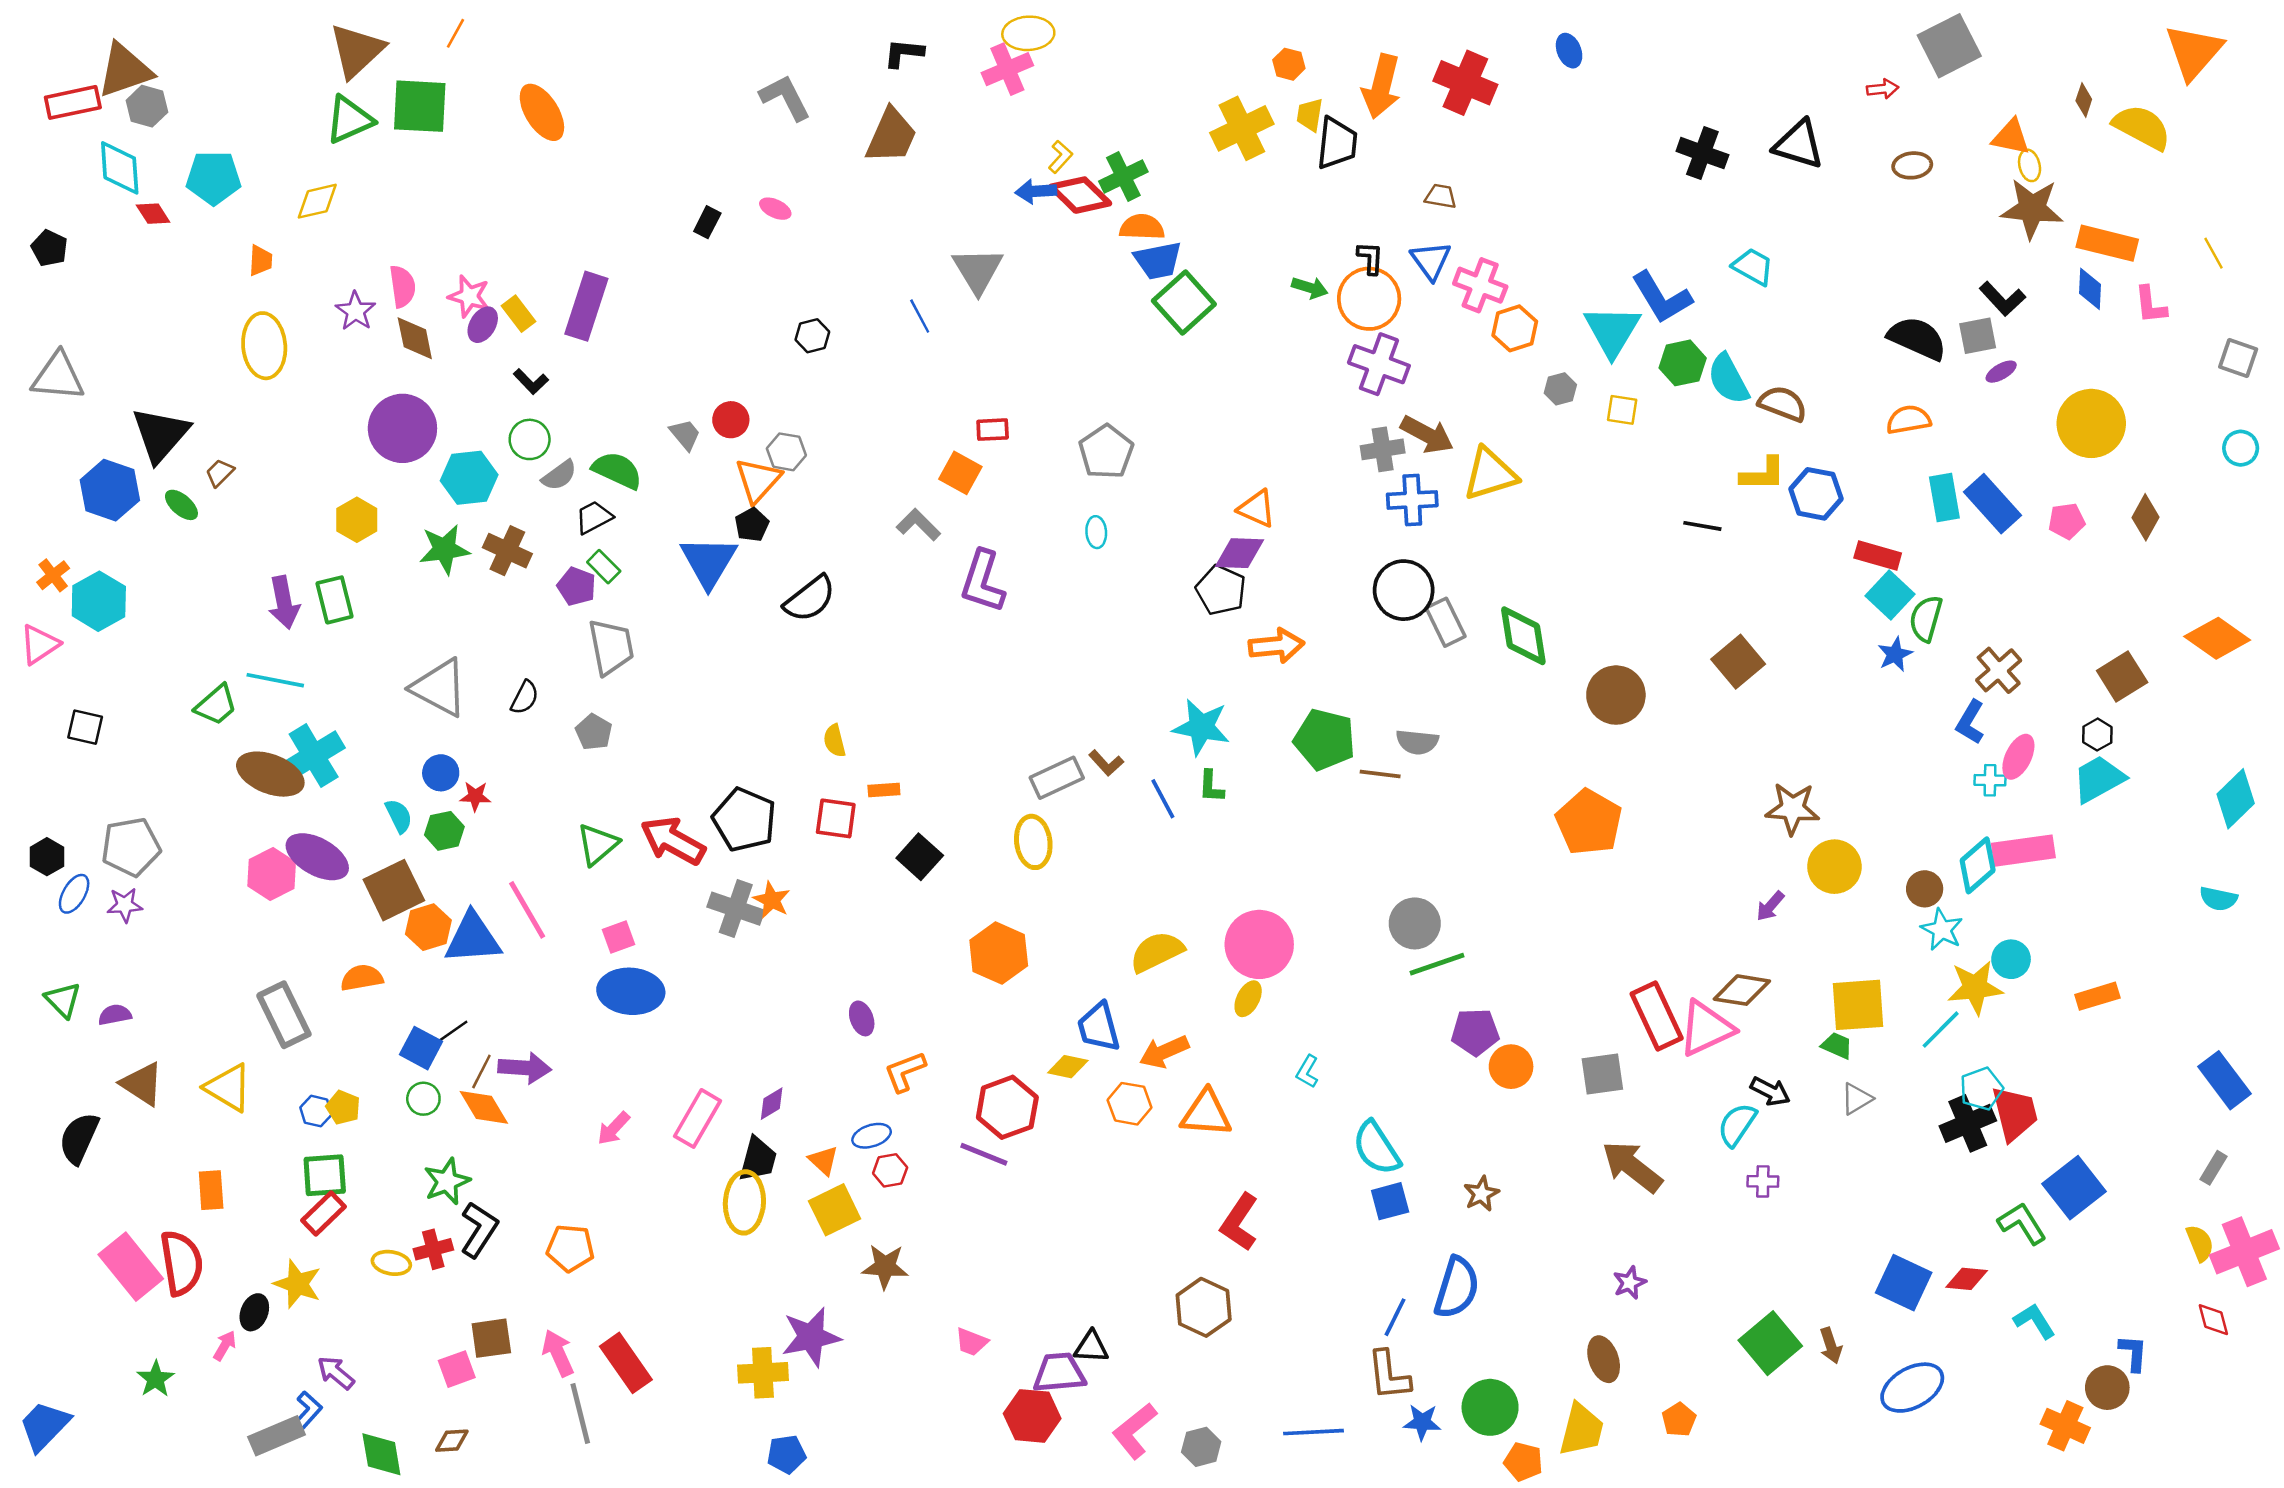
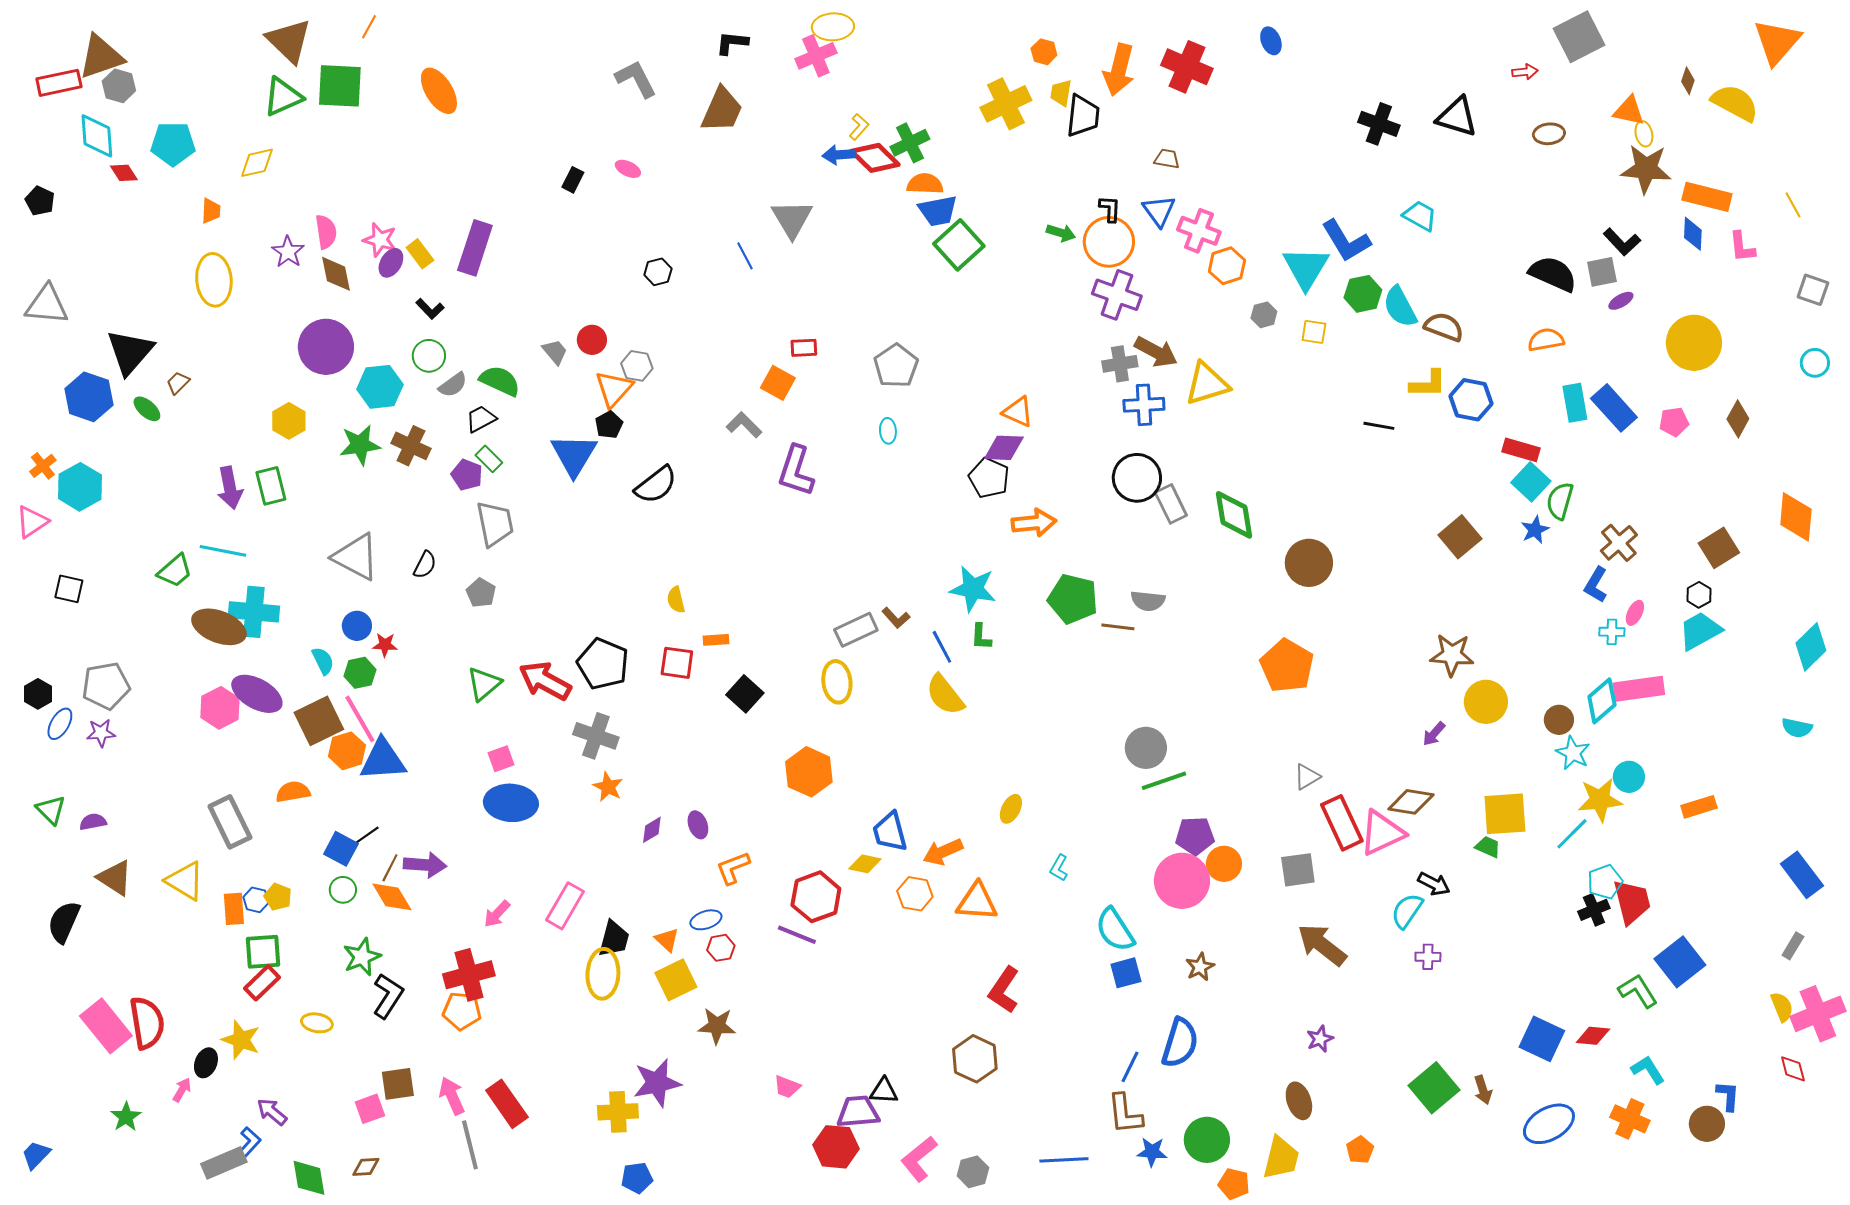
brown triangle: (357, 51) -> (289, 41), turned -33
orange diamond: (2217, 638) -> (1796, 517), turned 60
brown square: (1738, 662) -> (1460, 537), moved
cyan cross: (314, 756) -> (254, 612), turned 36
pink ellipse: (2018, 757) -> (1635, 613), size x0.7
orange star: (772, 900) -> (608, 787), moved
pink line: (527, 910) -> (360, 719), moved
pink circle: (1259, 944) -> (1182, 881), moved
yellow semicircle: (1157, 952) -> (945, 695), moved, turned -102
gray triangle: (1857, 1099) -> (1307, 777), moved
purple diamond: (772, 1104) -> (652, 830), moved
black cross: (1968, 1123) -> (1594, 910), size x0.7
orange rectangle: (211, 1190) -> (234, 909), moved
red cross: (433, 1249) -> (469, 975), moved, size x1.6
blue trapezoid: (44, 1426) -> (36, 1155), size x0.7
orange cross: (2065, 1426) -> (1630, 1119), moved

